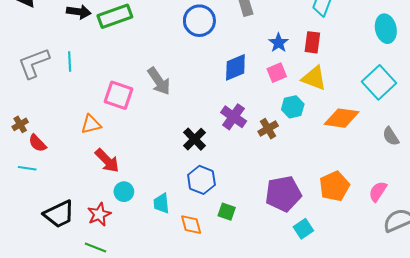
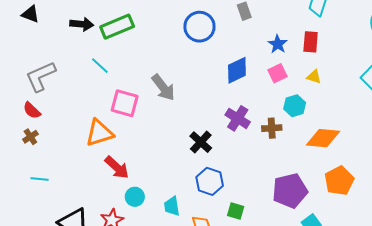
cyan line: (70, 62) -> (100, 66), moved, turned -42
yellow triangle: (314, 78) -> (314, 77), size x0.6
orange diamond: (342, 118) -> (323, 138), moved
orange triangle: (91, 124) -> (99, 133), size x1.4
brown cross: (268, 129) -> (272, 128), turned 30
red semicircle: (37, 143) -> (32, 110), moved

